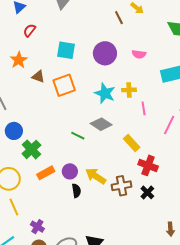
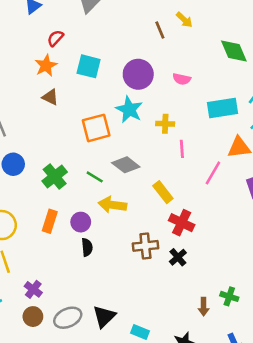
red semicircle: (30, 30) -> (55, 38), moved
orange star: (19, 60) -> (46, 66), moved
orange square: (64, 85) -> (96, 128), moved
cyan star: (105, 93) -> (129, 110), moved
green cross: (31, 149) -> (55, 176), moved
orange rectangle: (46, 173) -> (50, 221), turned -48
yellow arrow: (96, 176) -> (112, 205), moved, turned -30

